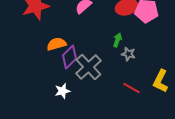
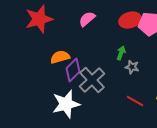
white star: (62, 91) -> (66, 104), size x1.8

